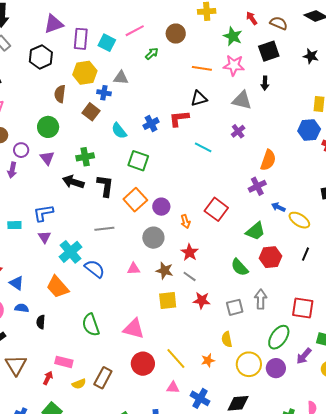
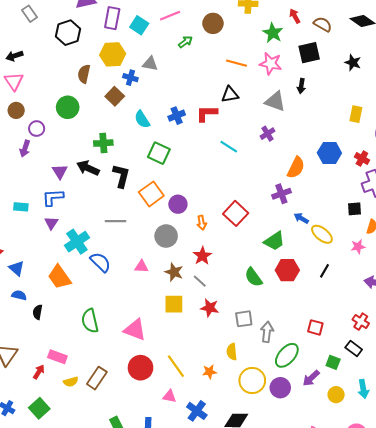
blue hexagon: (309, 130) -> (329, 153), moved
purple triangle: (47, 158) -> (60, 172), moved
gray arrow: (261, 299) -> (267, 332), moved
red square: (303, 308) -> (315, 327), size x0.7

